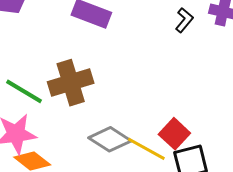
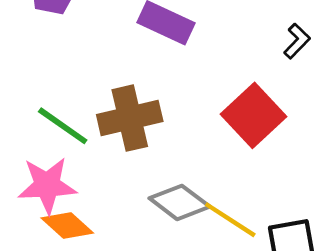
red square: (174, 134) -> (253, 115), moved, size x1.4

